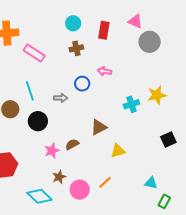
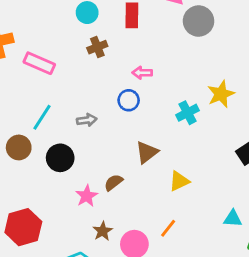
blue circle: (82, 84) -> (129, 100), moved
cyan line: (30, 91) -> (42, 117), turned 60

